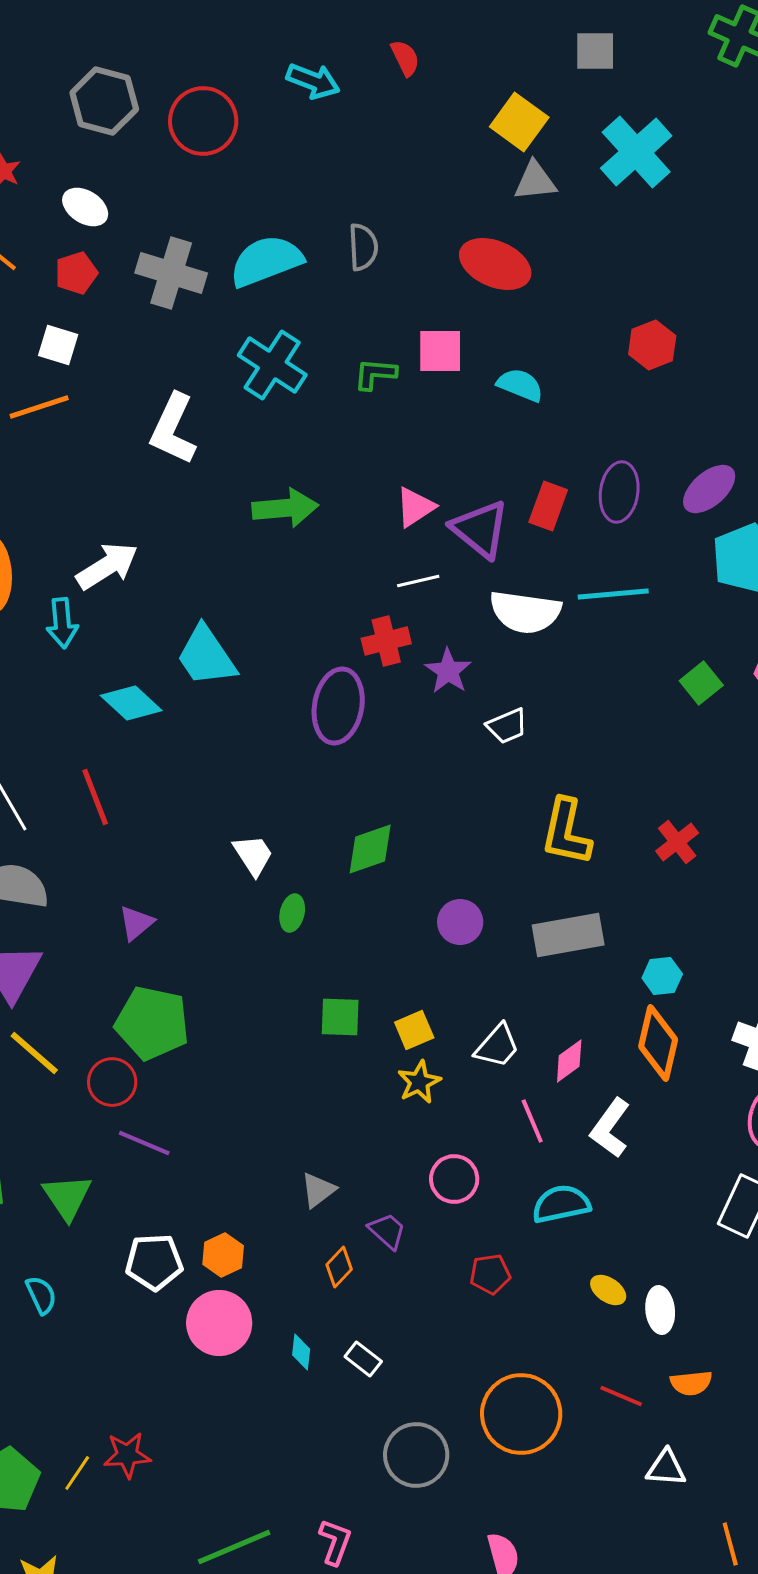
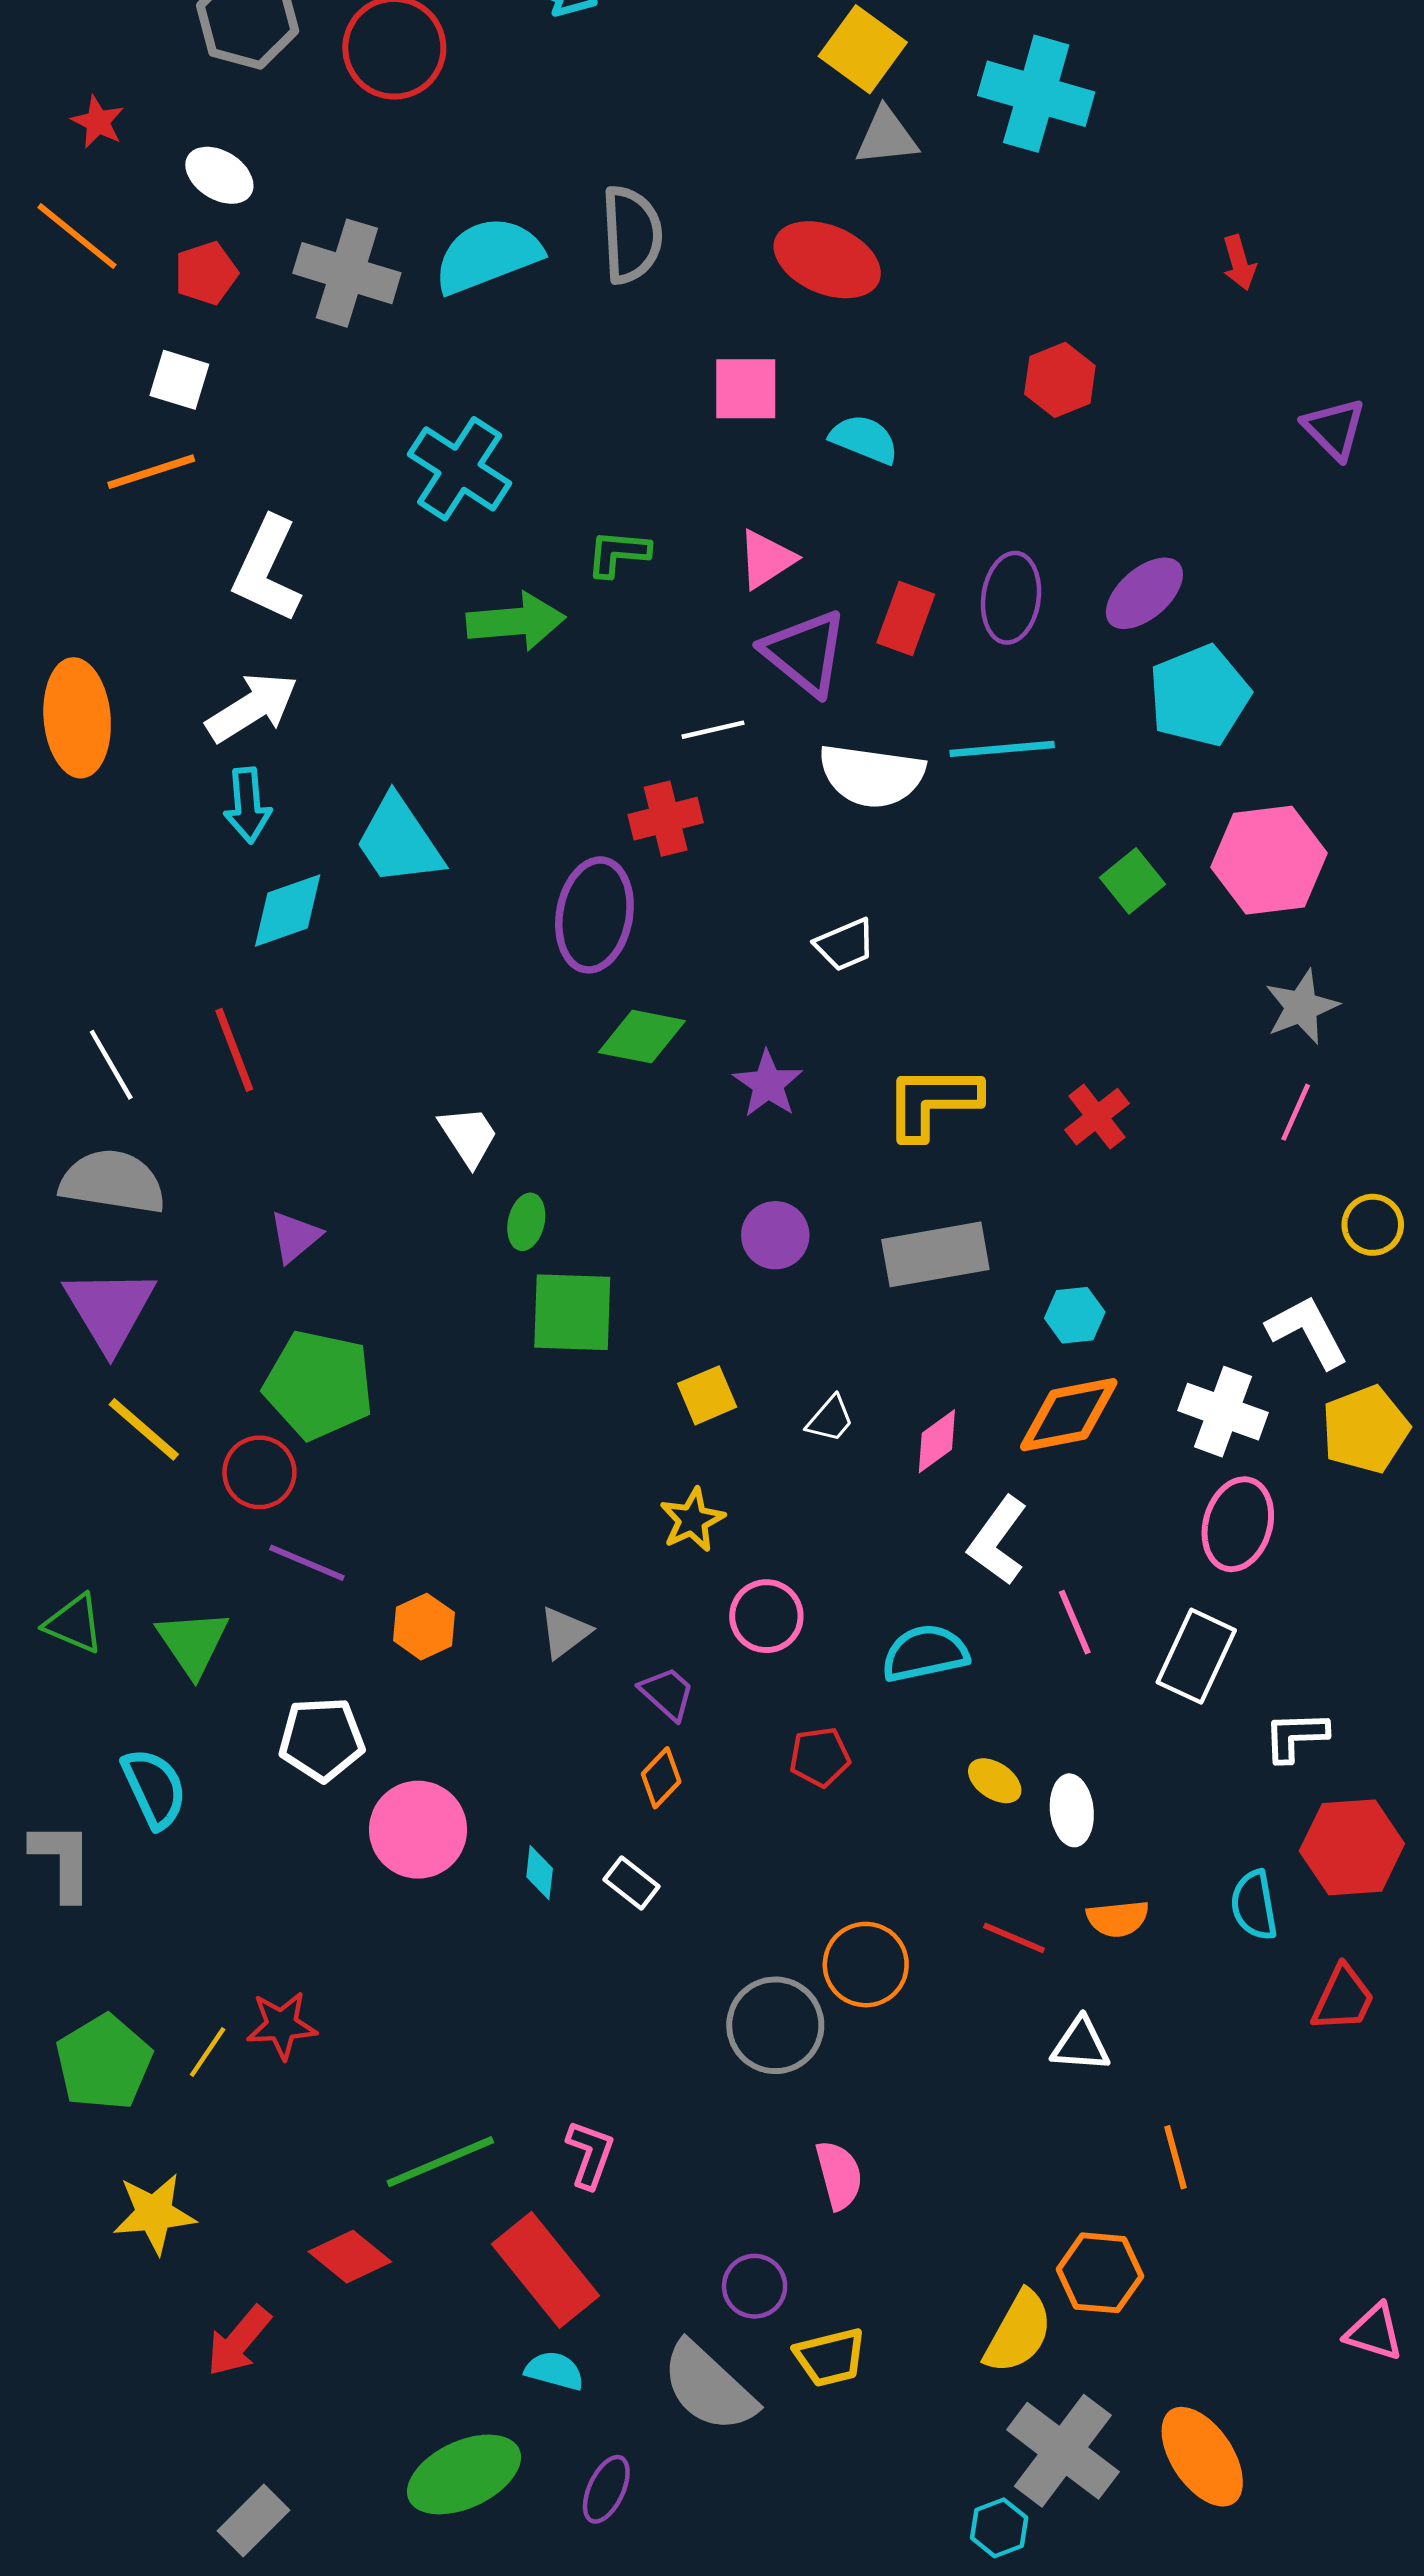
cyan cross: (636, 152) -> (1036, 94), turned -32
gray semicircle: (363, 247) -> (632, 235), size x1.4
cyan cross: (272, 365) -> (460, 469), moved
green L-shape: (375, 374) -> (618, 553), moved
white L-shape: (173, 429) -> (267, 570), moved
pink triangle: (415, 507) -> (766, 559), moved
cyan arrow: (62, 623) -> (248, 805), moved
purple star: (448, 671) -> (768, 1084), moved
cyan diamond: (131, 703) -> (288, 911), turned -62
yellow L-shape: (566, 832) -> (932, 1102), turned 78
green diamond: (370, 849) -> (642, 1037), moved, turned 30
green square: (340, 1017) -> (572, 1312), moved, size x1.4
orange diamond: (658, 1043) -> (1069, 1415), turned 66
white trapezoid: (497, 1046) -> (830, 1419), size x0.7
yellow star: (419, 1082) -> (692, 1520), moved
pink line: (532, 1121) -> (1075, 1622), moved
orange hexagon: (223, 1255) -> (424, 1627), moved
orange diamond: (339, 1267) -> (661, 1778), moved
cyan semicircle: (41, 1295) -> (154, 1788), size x1.4
orange circle: (521, 1414) -> (866, 1965), size x0.7
gray circle: (416, 1455) -> (775, 2025), moved

